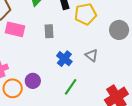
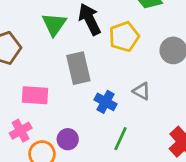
pink rectangle: (15, 29) -> (35, 95), moved
gray rectangle: (49, 31) -> (78, 68), size x1.6

